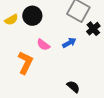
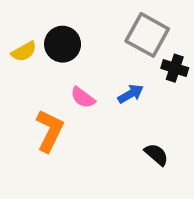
black cross: (93, 29) -> (175, 68), turned -32
black semicircle: (73, 87) -> (156, 155), moved

